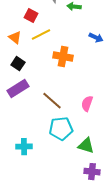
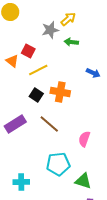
orange triangle: (15, 38) -> (12, 61), moved
black square: (18, 64) -> (36, 95), moved
brown line: (52, 101) -> (49, 124), moved

